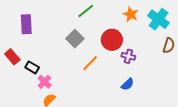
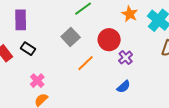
purple cross: (128, 56) -> (126, 58), turned 32
black rectangle: (32, 67) -> (28, 49), moved

